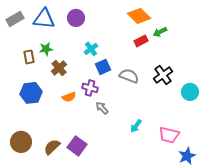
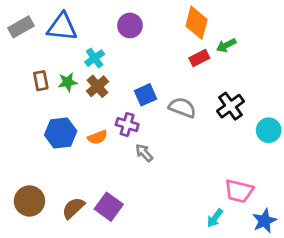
orange diamond: (139, 16) -> (196, 23), turned 60
purple circle: (76, 18) -> (130, 25), moved
green star: (46, 49) -> (68, 82), moved
cyan cross: (91, 49) -> (95, 58), moved
brown cross: (59, 68) -> (97, 86), moved
blue hexagon: (31, 93) -> (61, 133), moved
cyan arrow: (136, 126) -> (215, 218), moved

